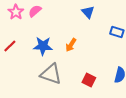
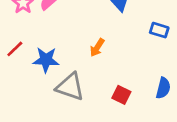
blue star: (43, 46) -> (46, 60), moved

